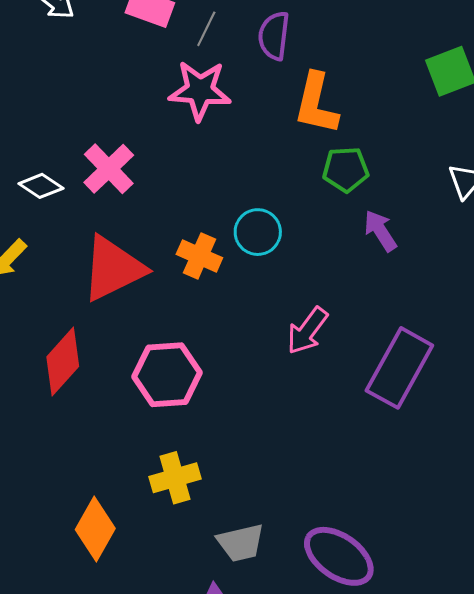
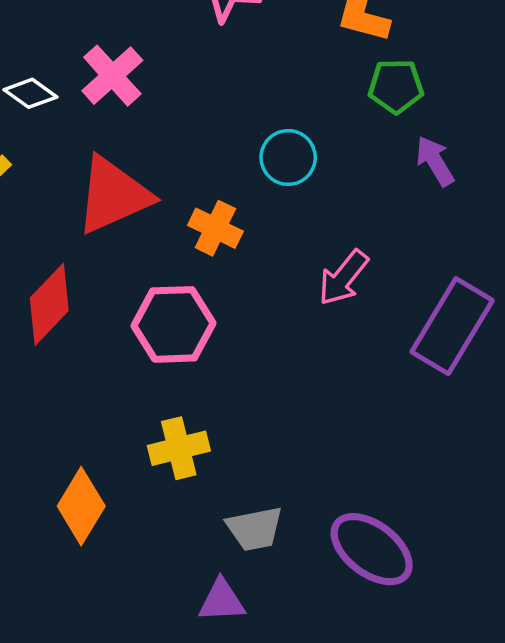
orange cross: (199, 256) -> (215, 228), moved

